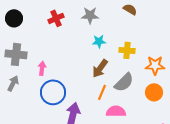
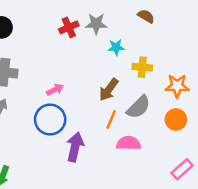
red cross: (56, 18) -> (69, 27), moved
cyan star: (99, 41) -> (116, 47), moved
pink arrow: (42, 68) -> (55, 90), moved, turned 56

